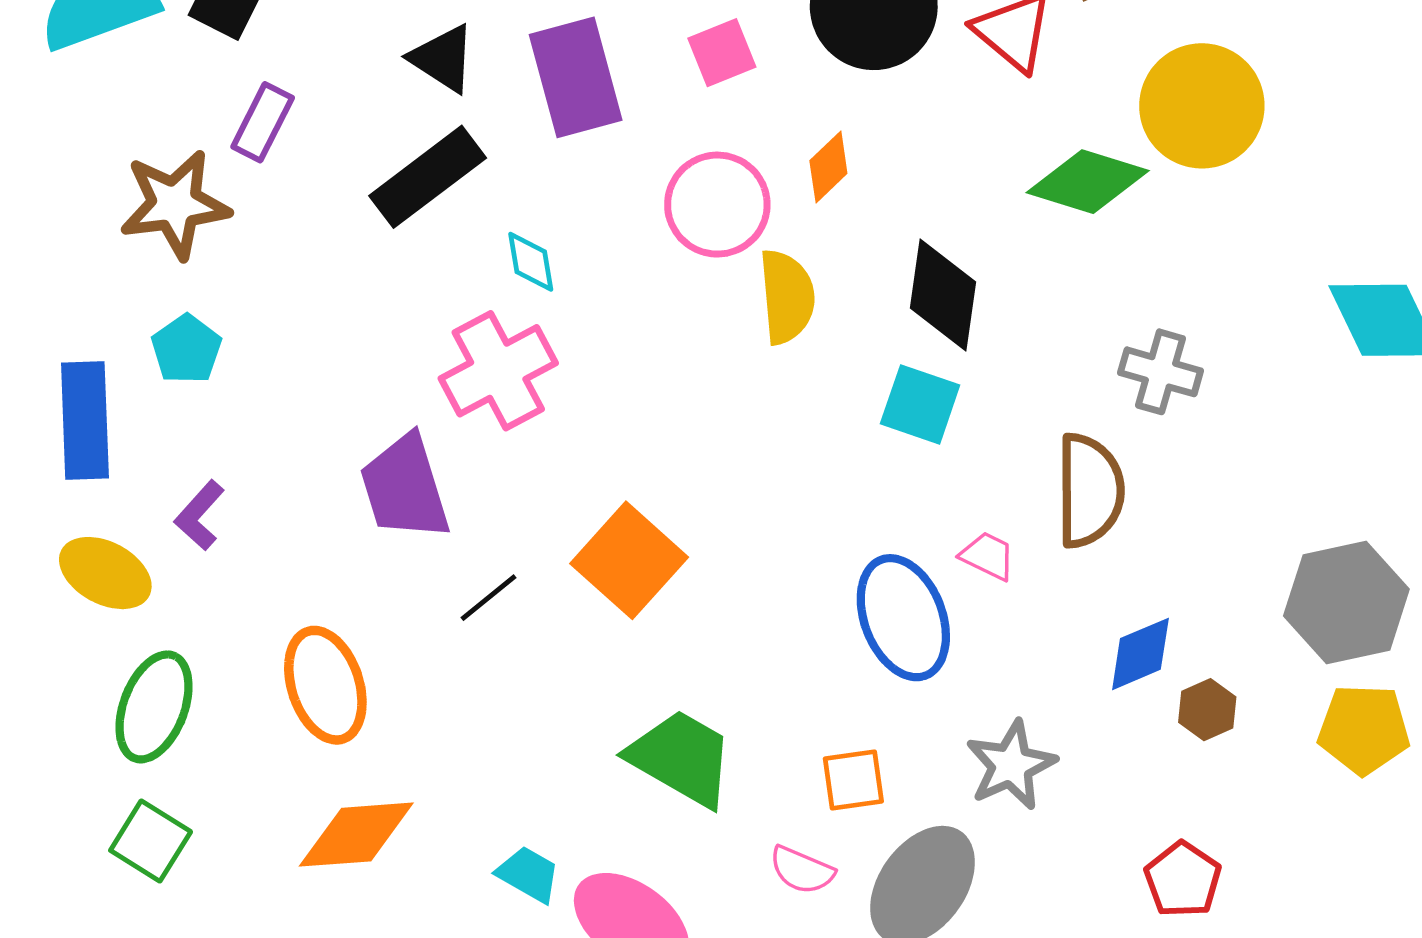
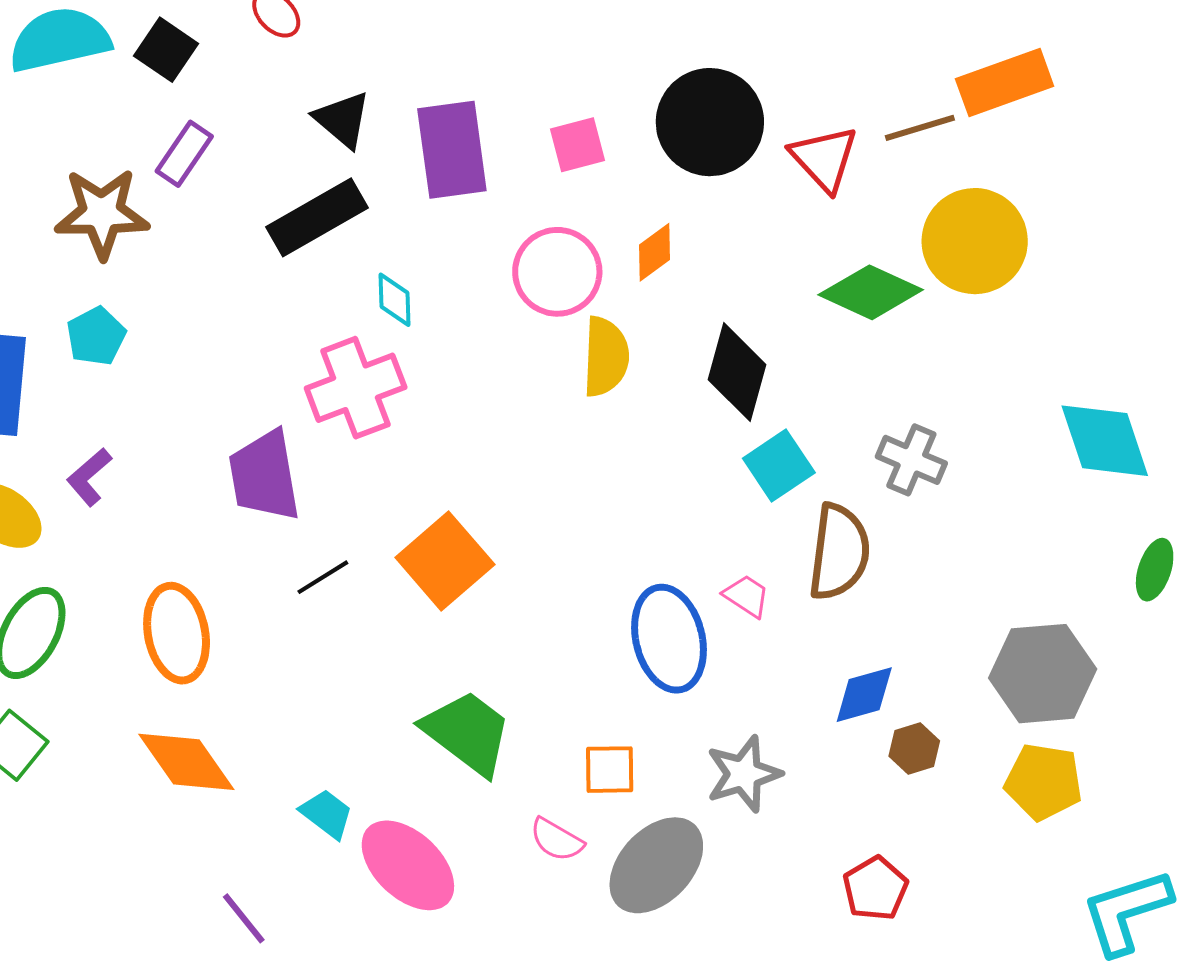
cyan square: (920, 404) -> (779, 465), moved, turned 30
orange diamond: (356, 835) -> (186, 762), turned 52

